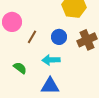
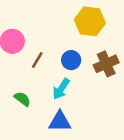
cyan arrow: (51, 60) -> (61, 89), turned -54

